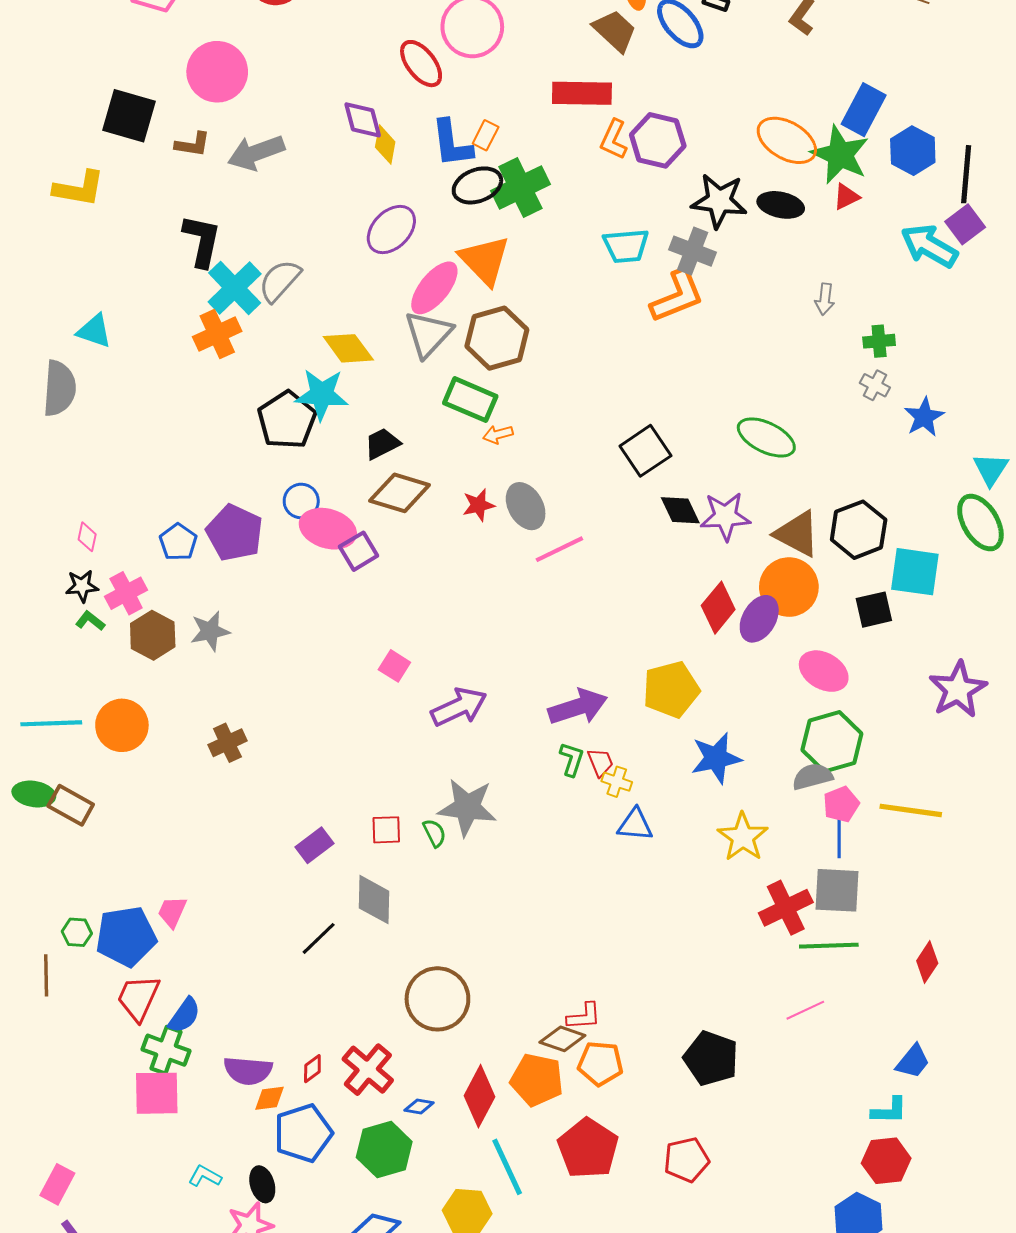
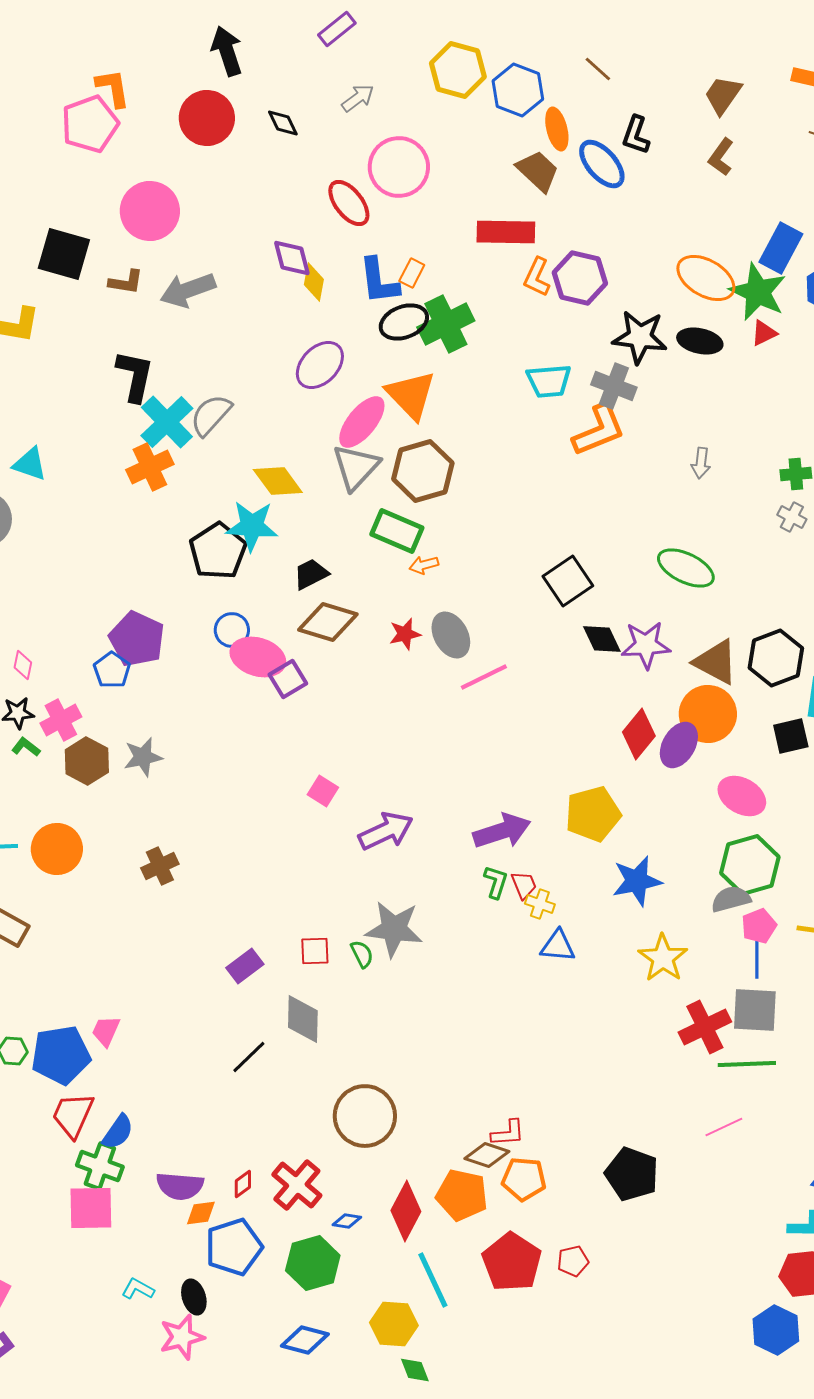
gray arrow: (825, 299) -> (701, 463), moved
purple pentagon: (235, 533) -> (137, 639), moved
red pentagon: (686, 1160) -> (573, 1261), moved, size x0.7

